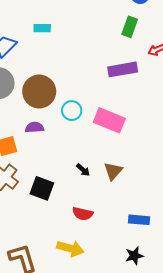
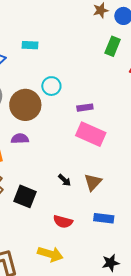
purple rectangle: (123, 69) -> (85, 108), moved, size x0.6
cyan circle: (72, 111) -> (51, 86), moved
blue rectangle: (139, 220) -> (104, 218), moved

